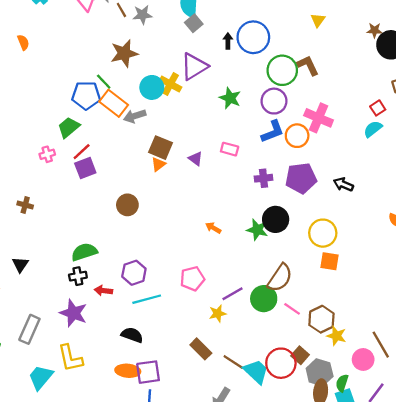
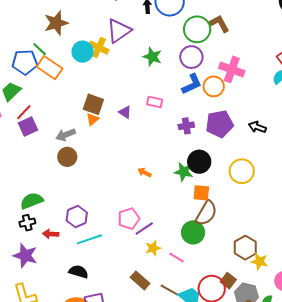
gray arrow: (135, 116) -> (66, 135), moved
orange square: (330, 261) -> (201, 193), moved
purple line: (233, 294) -> (144, 229), moved
pink line: (292, 309) -> (176, 258), moved

